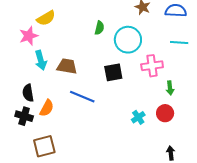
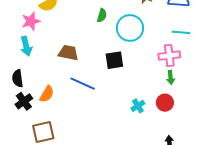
cyan arrow: (41, 60) -> (26, 46), moved
pink cross: (152, 66) -> (169, 56), moved
black semicircle: (28, 93) -> (18, 78), moved
black cross: (24, 116) -> (24, 101), turned 36

